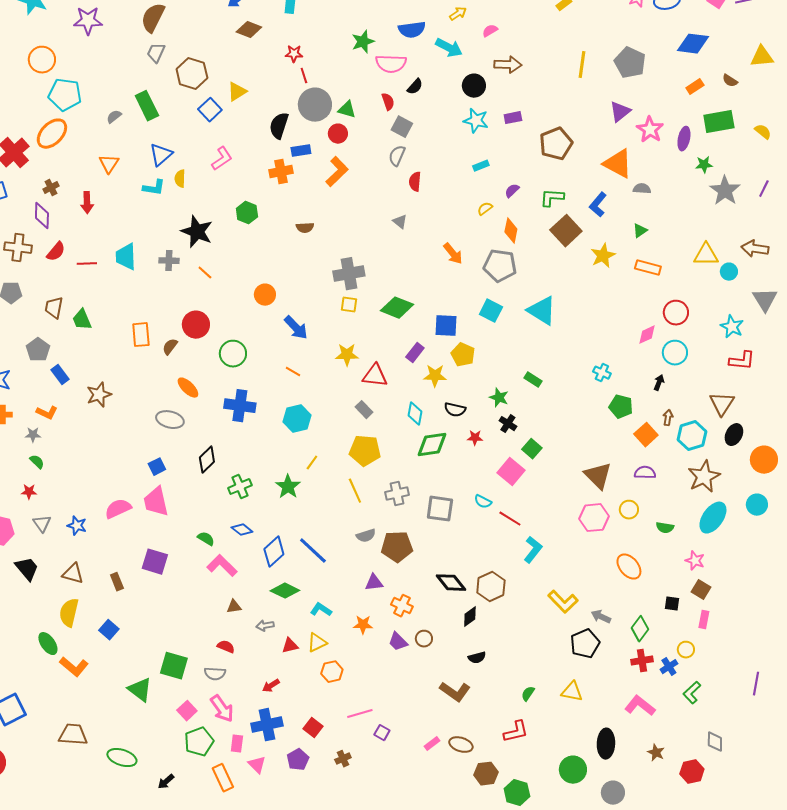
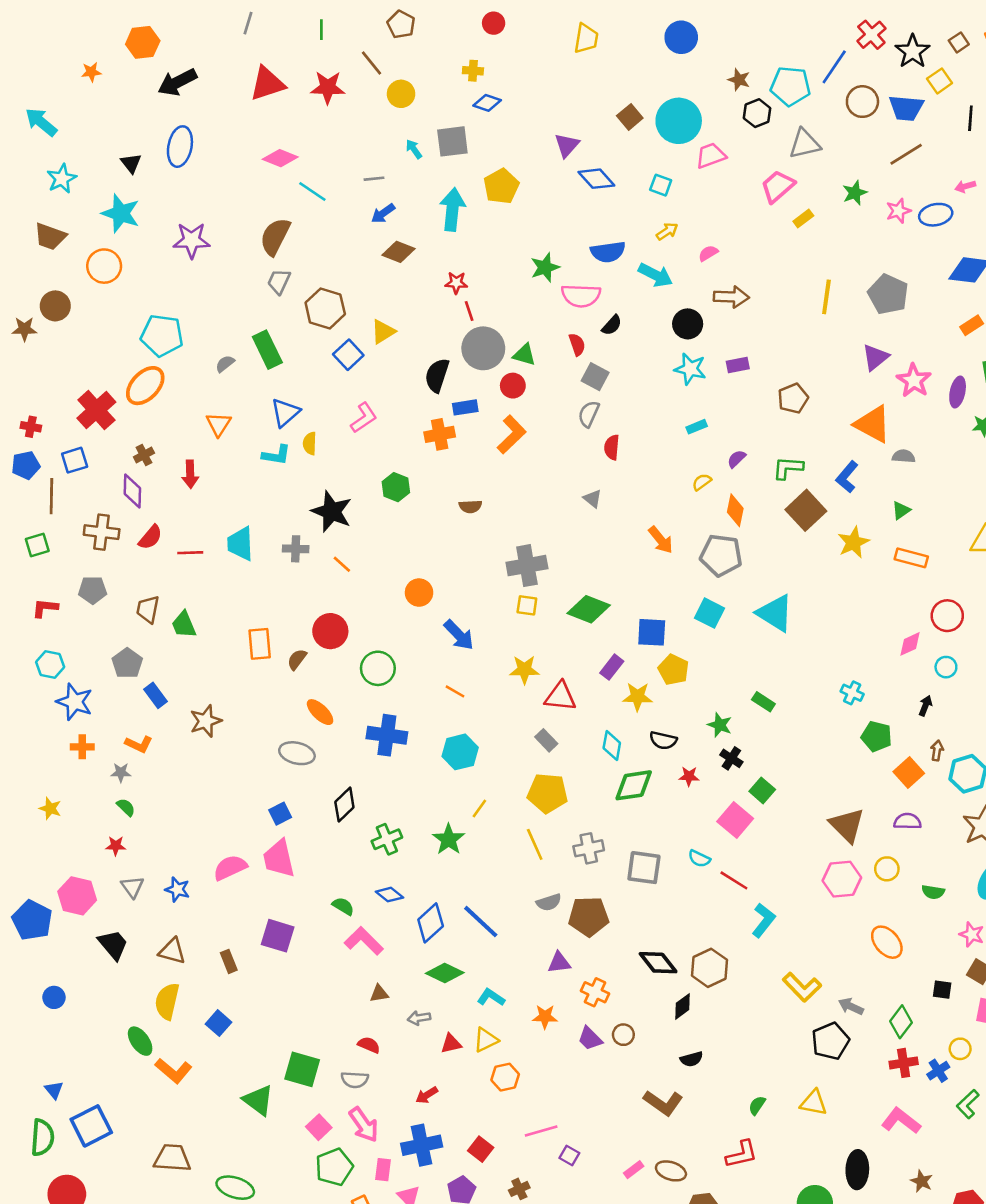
orange circle: (42, 60) -> (104, 266), moved
brown pentagon: (556, 144) -> (793, 398), size x0.7
cyan circle: (675, 353) -> (946, 667), size x0.7

